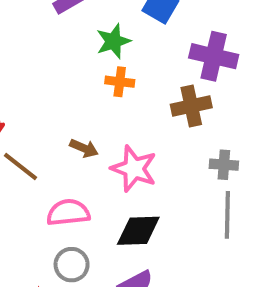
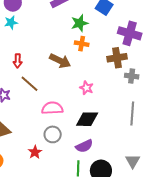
brown arrow: (84, 148) -> (60, 61), moved, size x1.5
gray cross: (224, 165) -> (132, 76), moved
pink star: (134, 169) -> (86, 88), size x0.6

